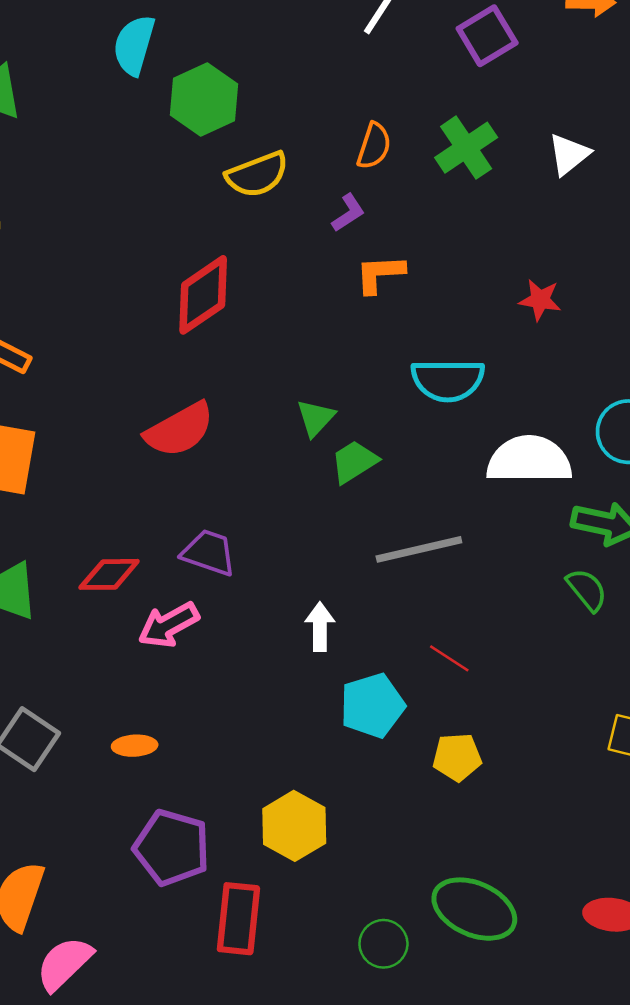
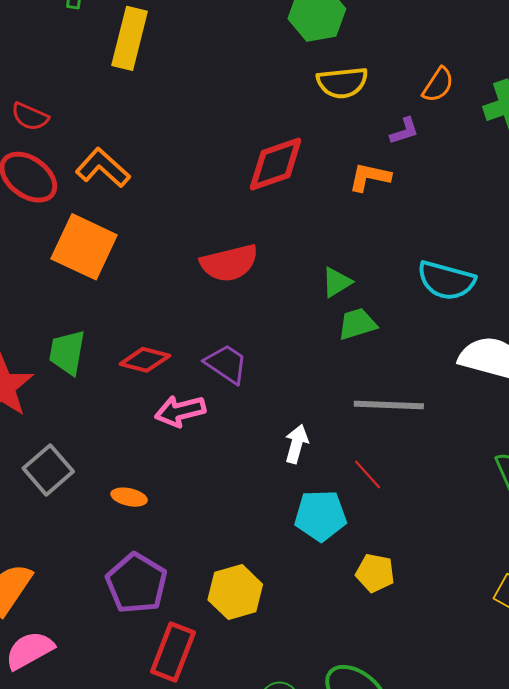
orange L-shape: (380, 274) -> (370, 177), moved
red line: (449, 658) -> (368, 475), moved

